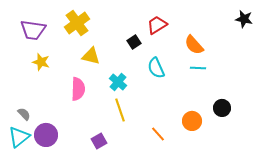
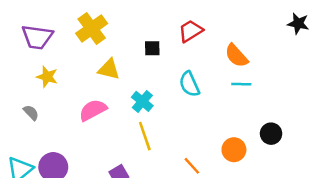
black square: (134, 42) -> (152, 48), moved, turned 32
pink semicircle: (78, 89) -> (93, 110), turned -120
gray semicircle: (24, 114) -> (31, 113), moved

